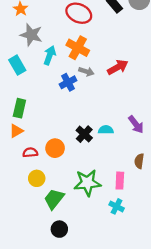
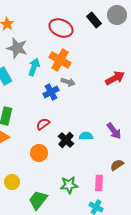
red arrow: (118, 67) -> (115, 78), moved
red semicircle: (30, 152) -> (43, 124), moved, turned -32
brown semicircle: (139, 161) -> (117, 165), turned 48
yellow circle: (37, 178) -> (12, 182), moved
green star: (87, 183) -> (69, 185), size x0.7

